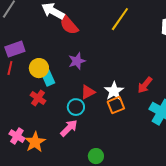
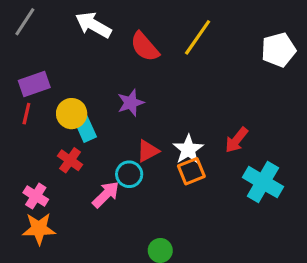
red semicircle: (69, 25) -> (145, 47), moved
pink arrow: (69, 128) -> (106, 194), moved
pink cross: (17, 136) -> (36, 196), moved
orange star: (35, 142) -> (39, 229), moved, turned 30

